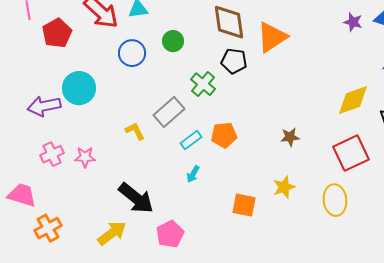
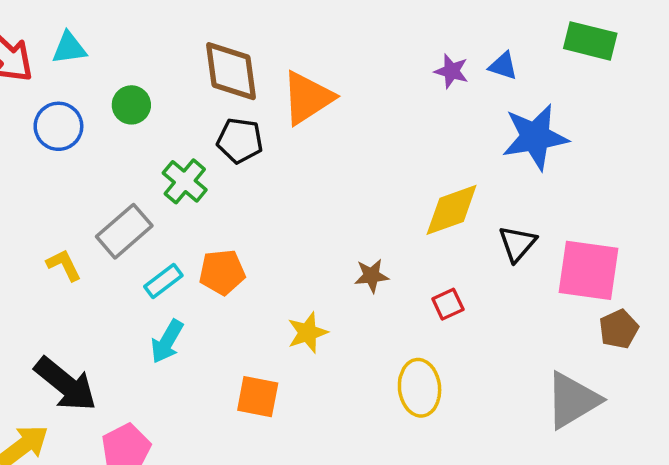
brown star: (290, 137) -> (371, 276), moved
red square: (351, 153) -> (448, 304), size x0.5
cyan arrow: (193, 174) -> (167, 341), size x1.4
yellow star: (284, 187) -> (307, 333), moved

